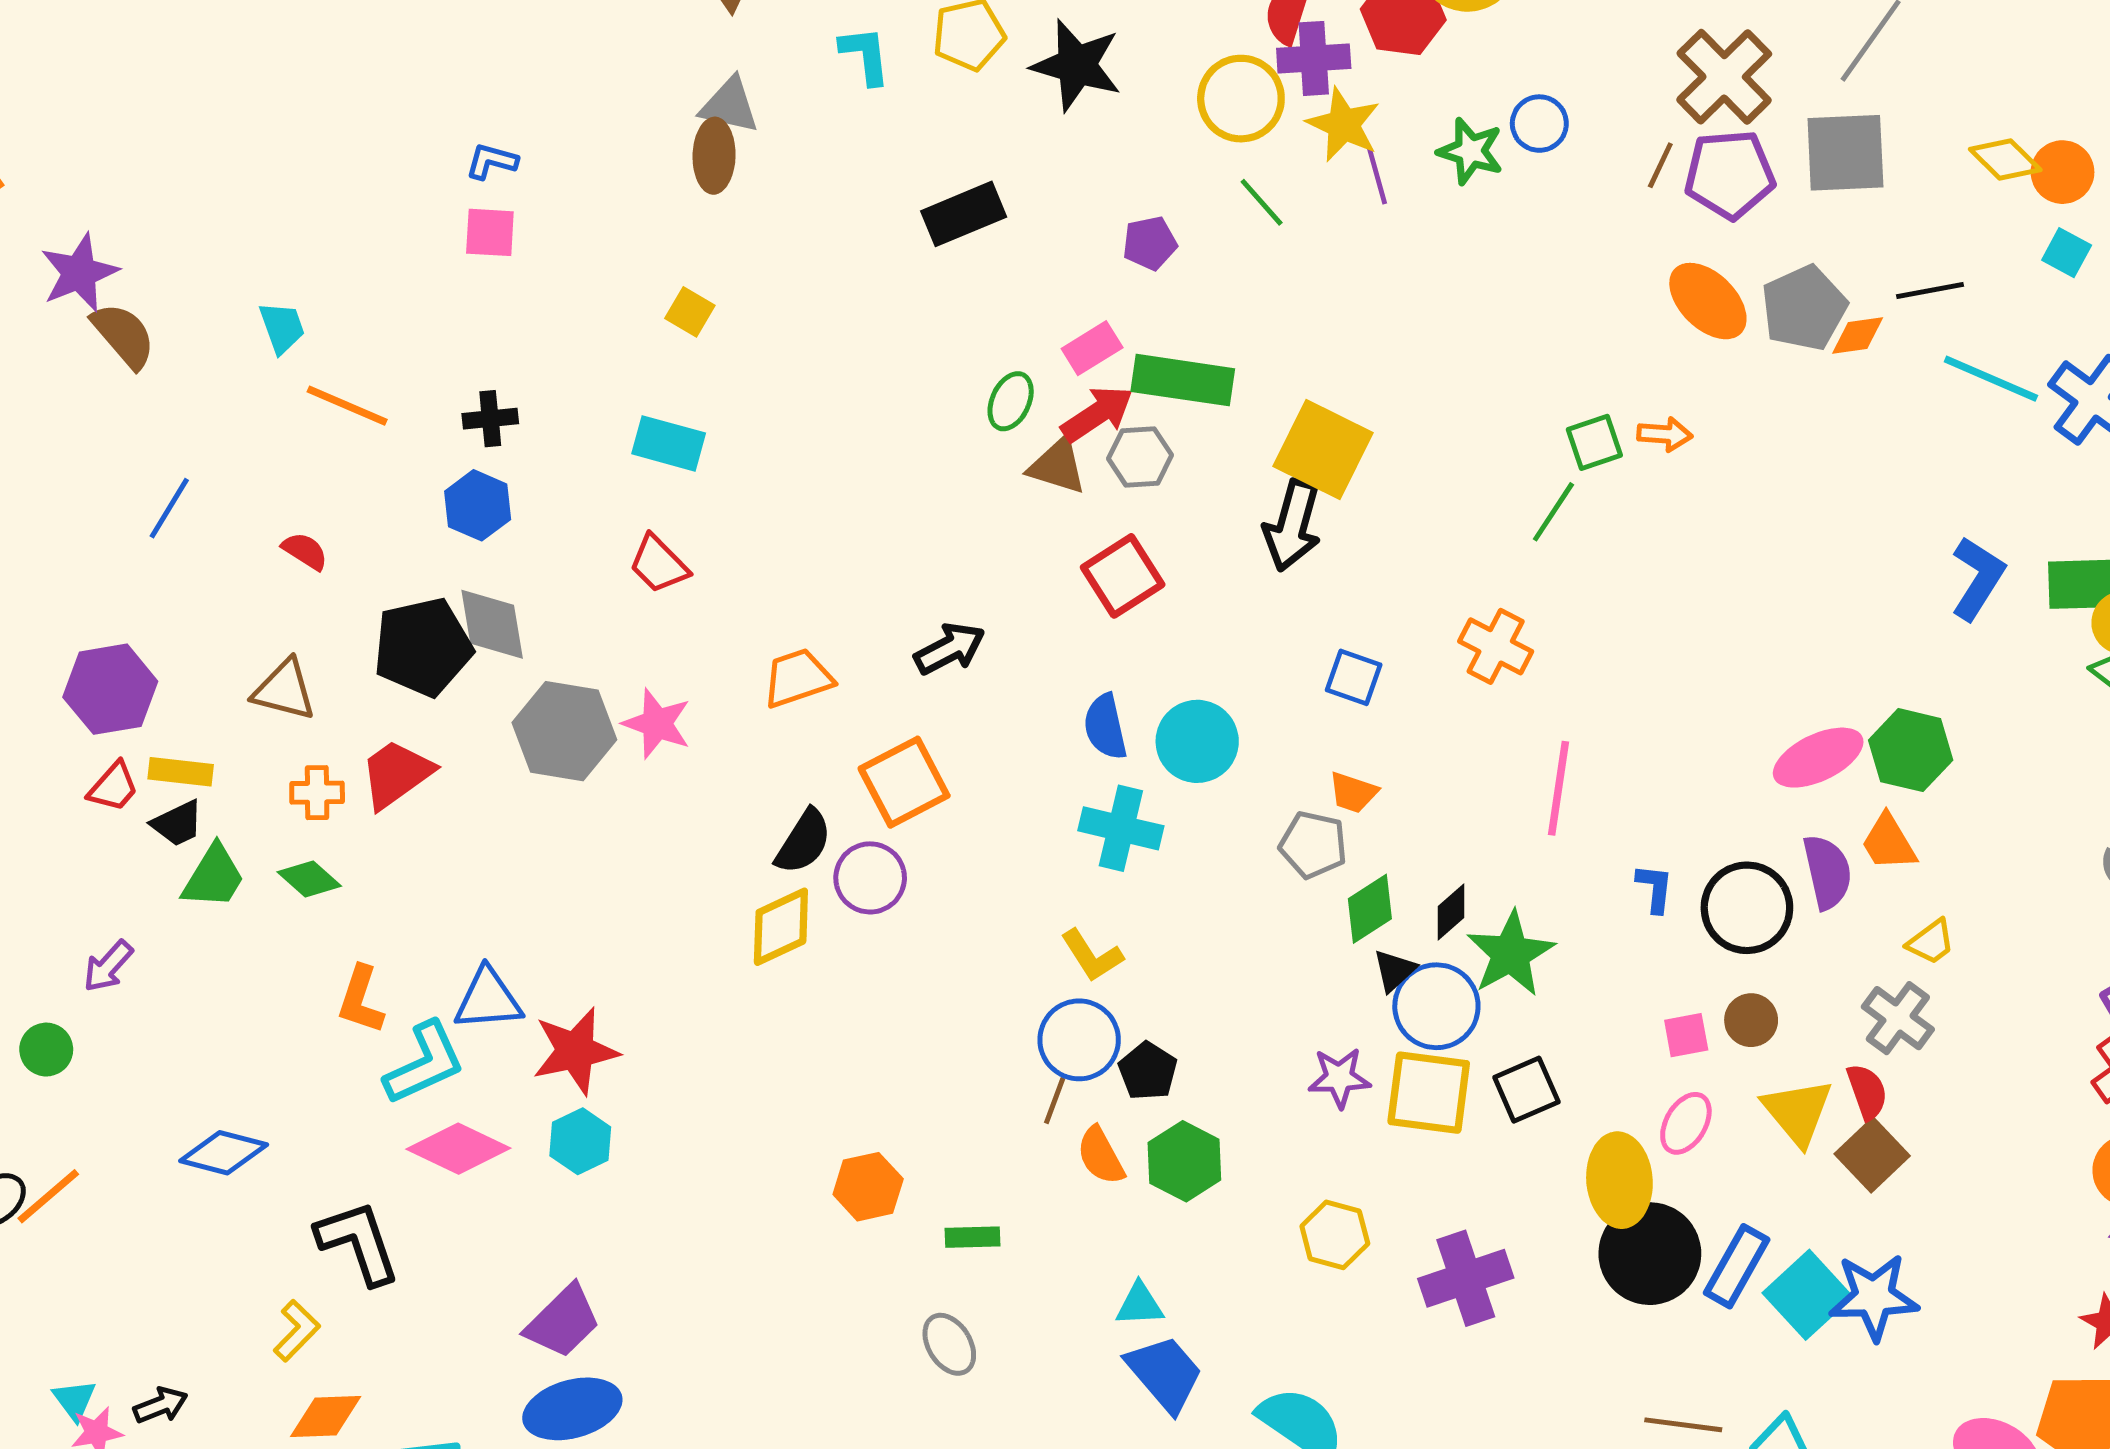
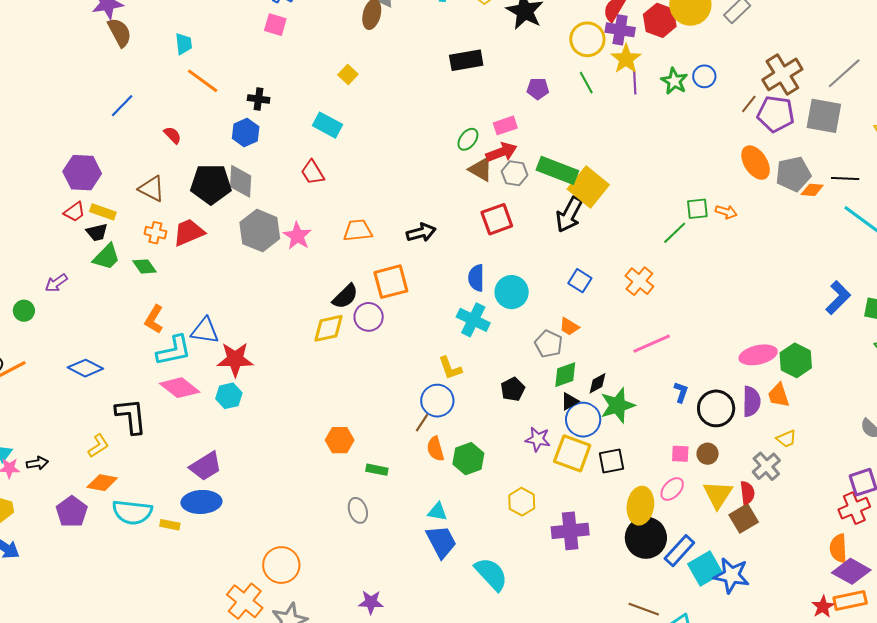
green rectangle: (1183, 380) -> (557, 170), moved
pink line: (1559, 788) -> (652, 344), turned 45
black pentagon: (1148, 1071) -> (513, 389), moved

